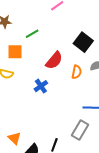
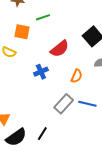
orange semicircle: (77, 72) -> (77, 76), moved
gray rectangle: (80, 130) -> (64, 104), moved

